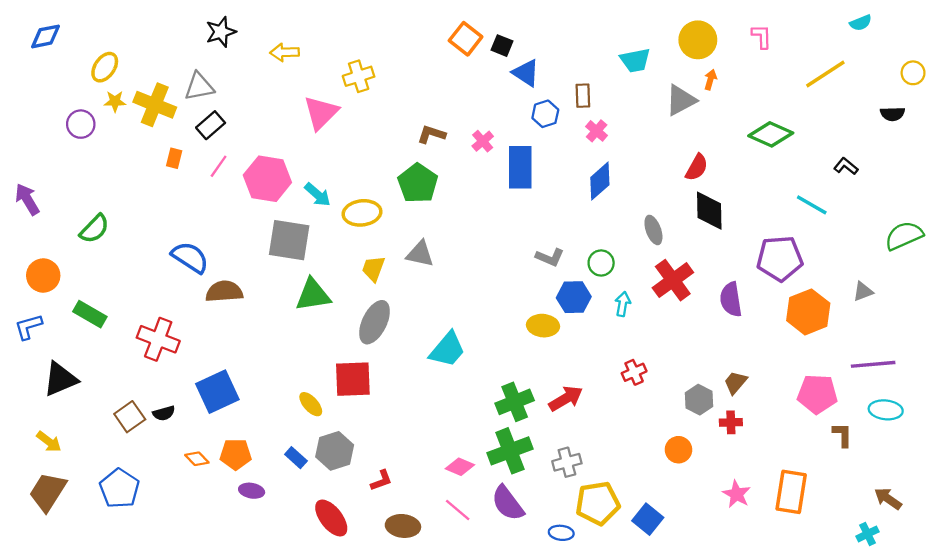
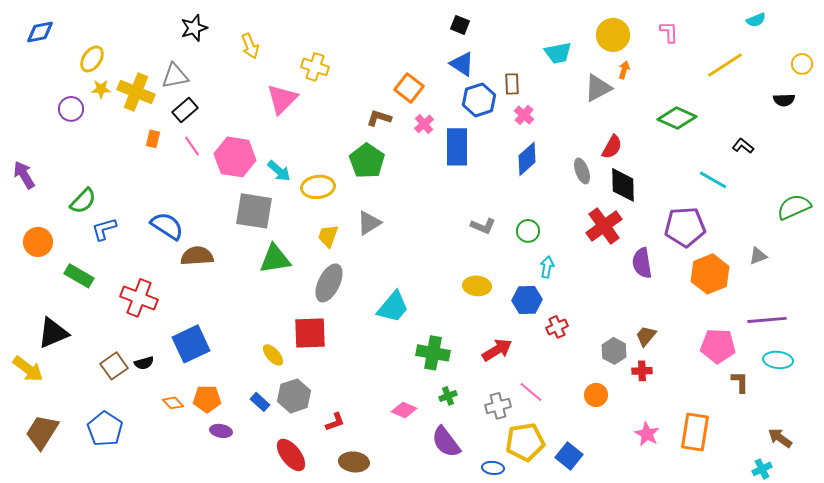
orange square: (466, 39) -> (409, 88), moved
black square: (502, 46) -> (460, 25), moved
yellow arrow: (285, 52) -> (250, 46), turned -110
yellow cross: (359, 76) -> (315, 67), turned 36
blue hexagon: (545, 114) -> (479, 100), size x1.4
pink line: (219, 166) -> (192, 146), turned -70
gray ellipse: (653, 230) -> (582, 171), moved
gray triangle: (420, 254) -> (369, 223), turned -44
red cross: (673, 280) -> (604, 226), moved
blue hexagon: (574, 297) -> (527, 300), moved
blue L-shape: (28, 327) -> (104, 229), moved
green cross: (515, 402) -> (433, 353), moved, turned 32
yellow arrow: (49, 442) -> (28, 369), moved, size x1.4
green cross: (510, 451) -> (448, 396), size x0.5
pink line: (458, 510) -> (531, 392), moved

